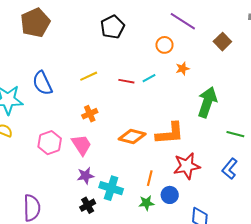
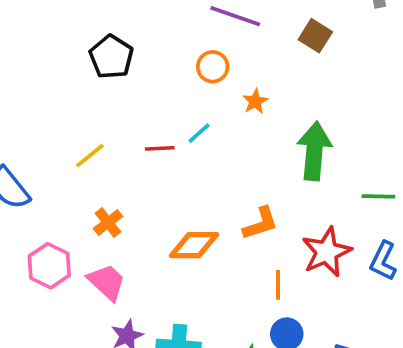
orange L-shape: (170, 133) -> (260, 223), size x0.7
pink hexagon: (50, 143) -> (49, 266), moved
red star: (187, 166) -> (327, 252), moved
orange line: (150, 178) -> (278, 285), moved

